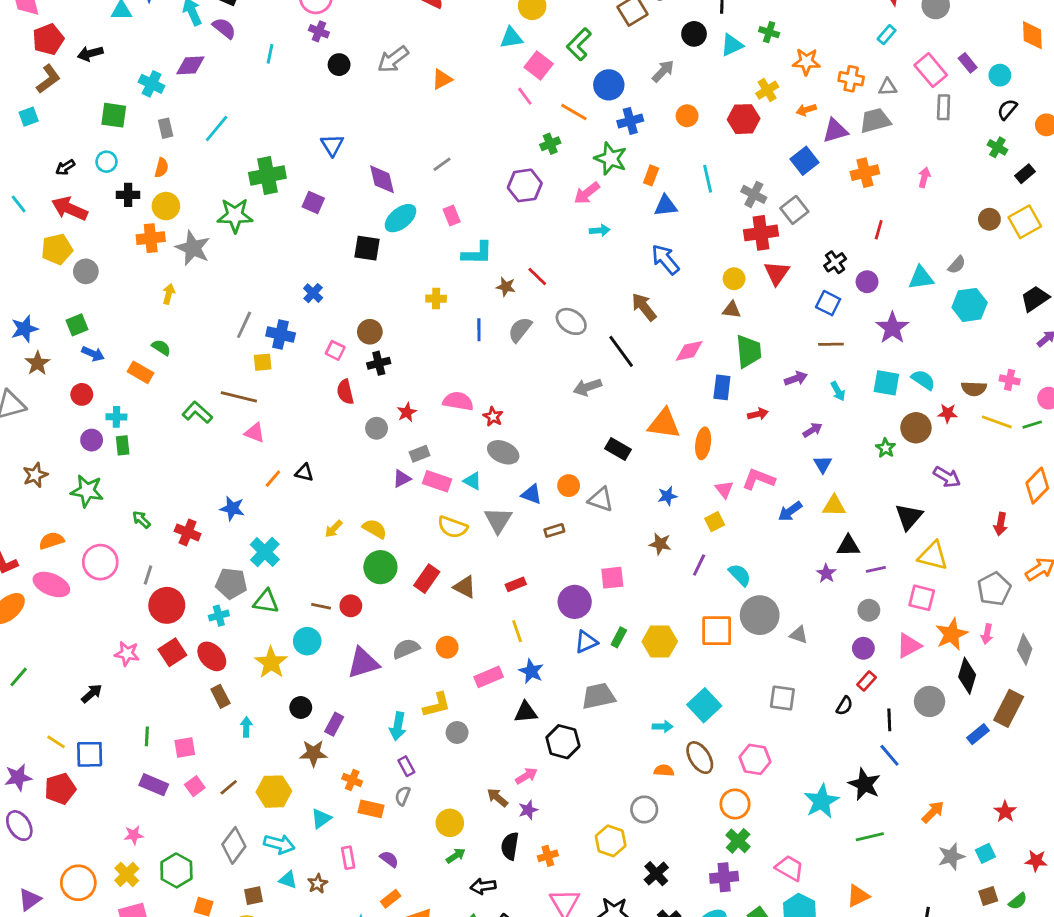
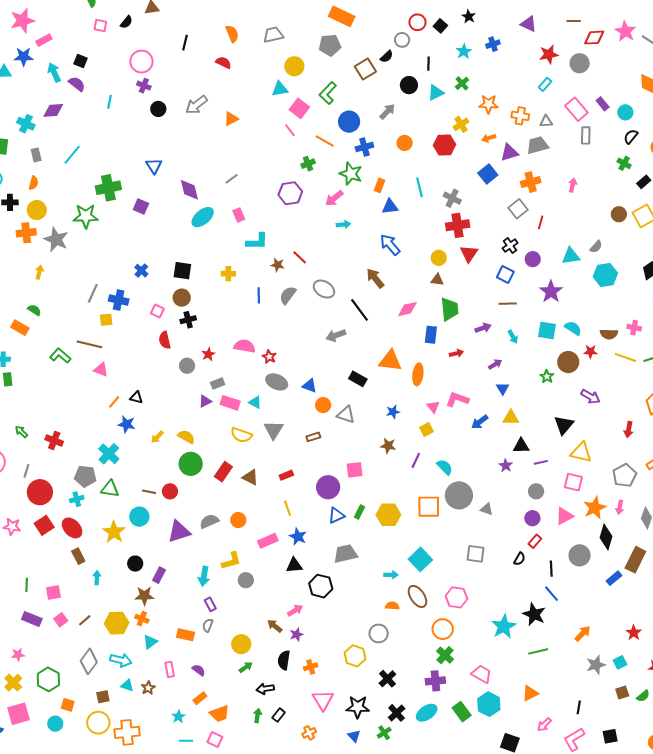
green cross: (769, 32) -> (462, 83), turned 32
gray square: (794, 210) -> (518, 209), moved
black square: (367, 248) -> (182, 271), moved
blue triangle: (532, 494) -> (310, 386), moved
blue star: (232, 508) -> (127, 424), moved
orange cross: (352, 780) -> (142, 619), moved

